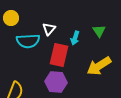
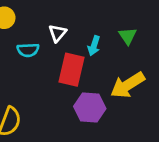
cyan semicircle: (28, 41) -> (28, 50), size x0.7
purple hexagon: (56, 82) -> (90, 107), moved

